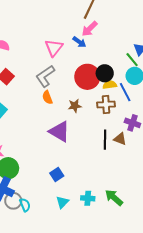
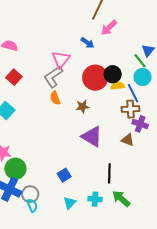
pink arrow: (90, 29) -> (109, 28), moved
pink triangle: (54, 48) -> (61, 59), moved
brown cross: (106, 105) -> (130, 109), moved
purple triangle: (59, 132) -> (92, 137), moved
black line: (105, 140) -> (109, 173), moved
gray circle: (13, 201) -> (30, 194), moved

